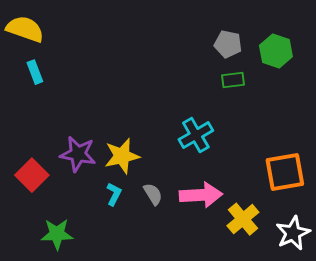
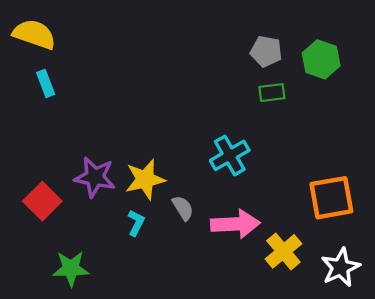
gray semicircle: (153, 194) -> (183, 208), moved

